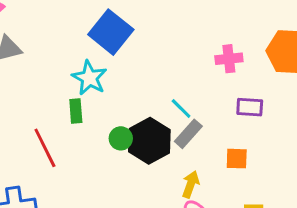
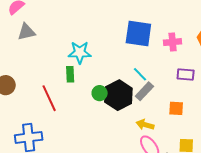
blue square: (111, 32) -> (138, 34), moved, turned -32
cyan star: (89, 78) -> (80, 52), turned -30
yellow arrow: (191, 184) -> (145, 125), turned -96

